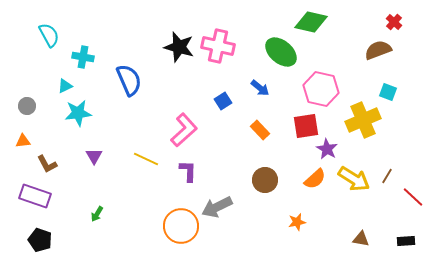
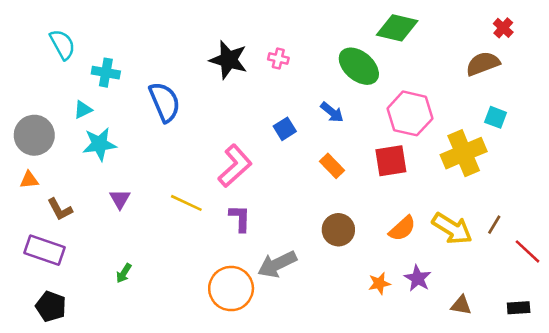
pink cross: (218, 46) -> (278, 59), size x0.5
gray circle: (27, 106) -> (34, 135), size x1.8
purple star: (327, 149) -> (418, 278), moved

